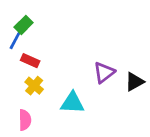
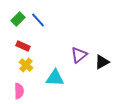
blue line: (16, 39) -> (38, 20), moved, turned -70

